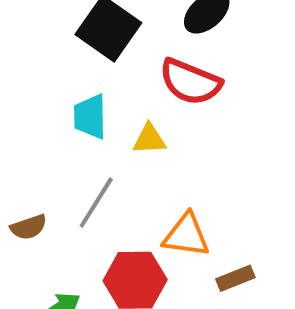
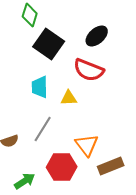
orange triangle: (186, 235) -> (87, 145), turned 45
brown rectangle: (235, 278) -> (111, 166), size x1.4

